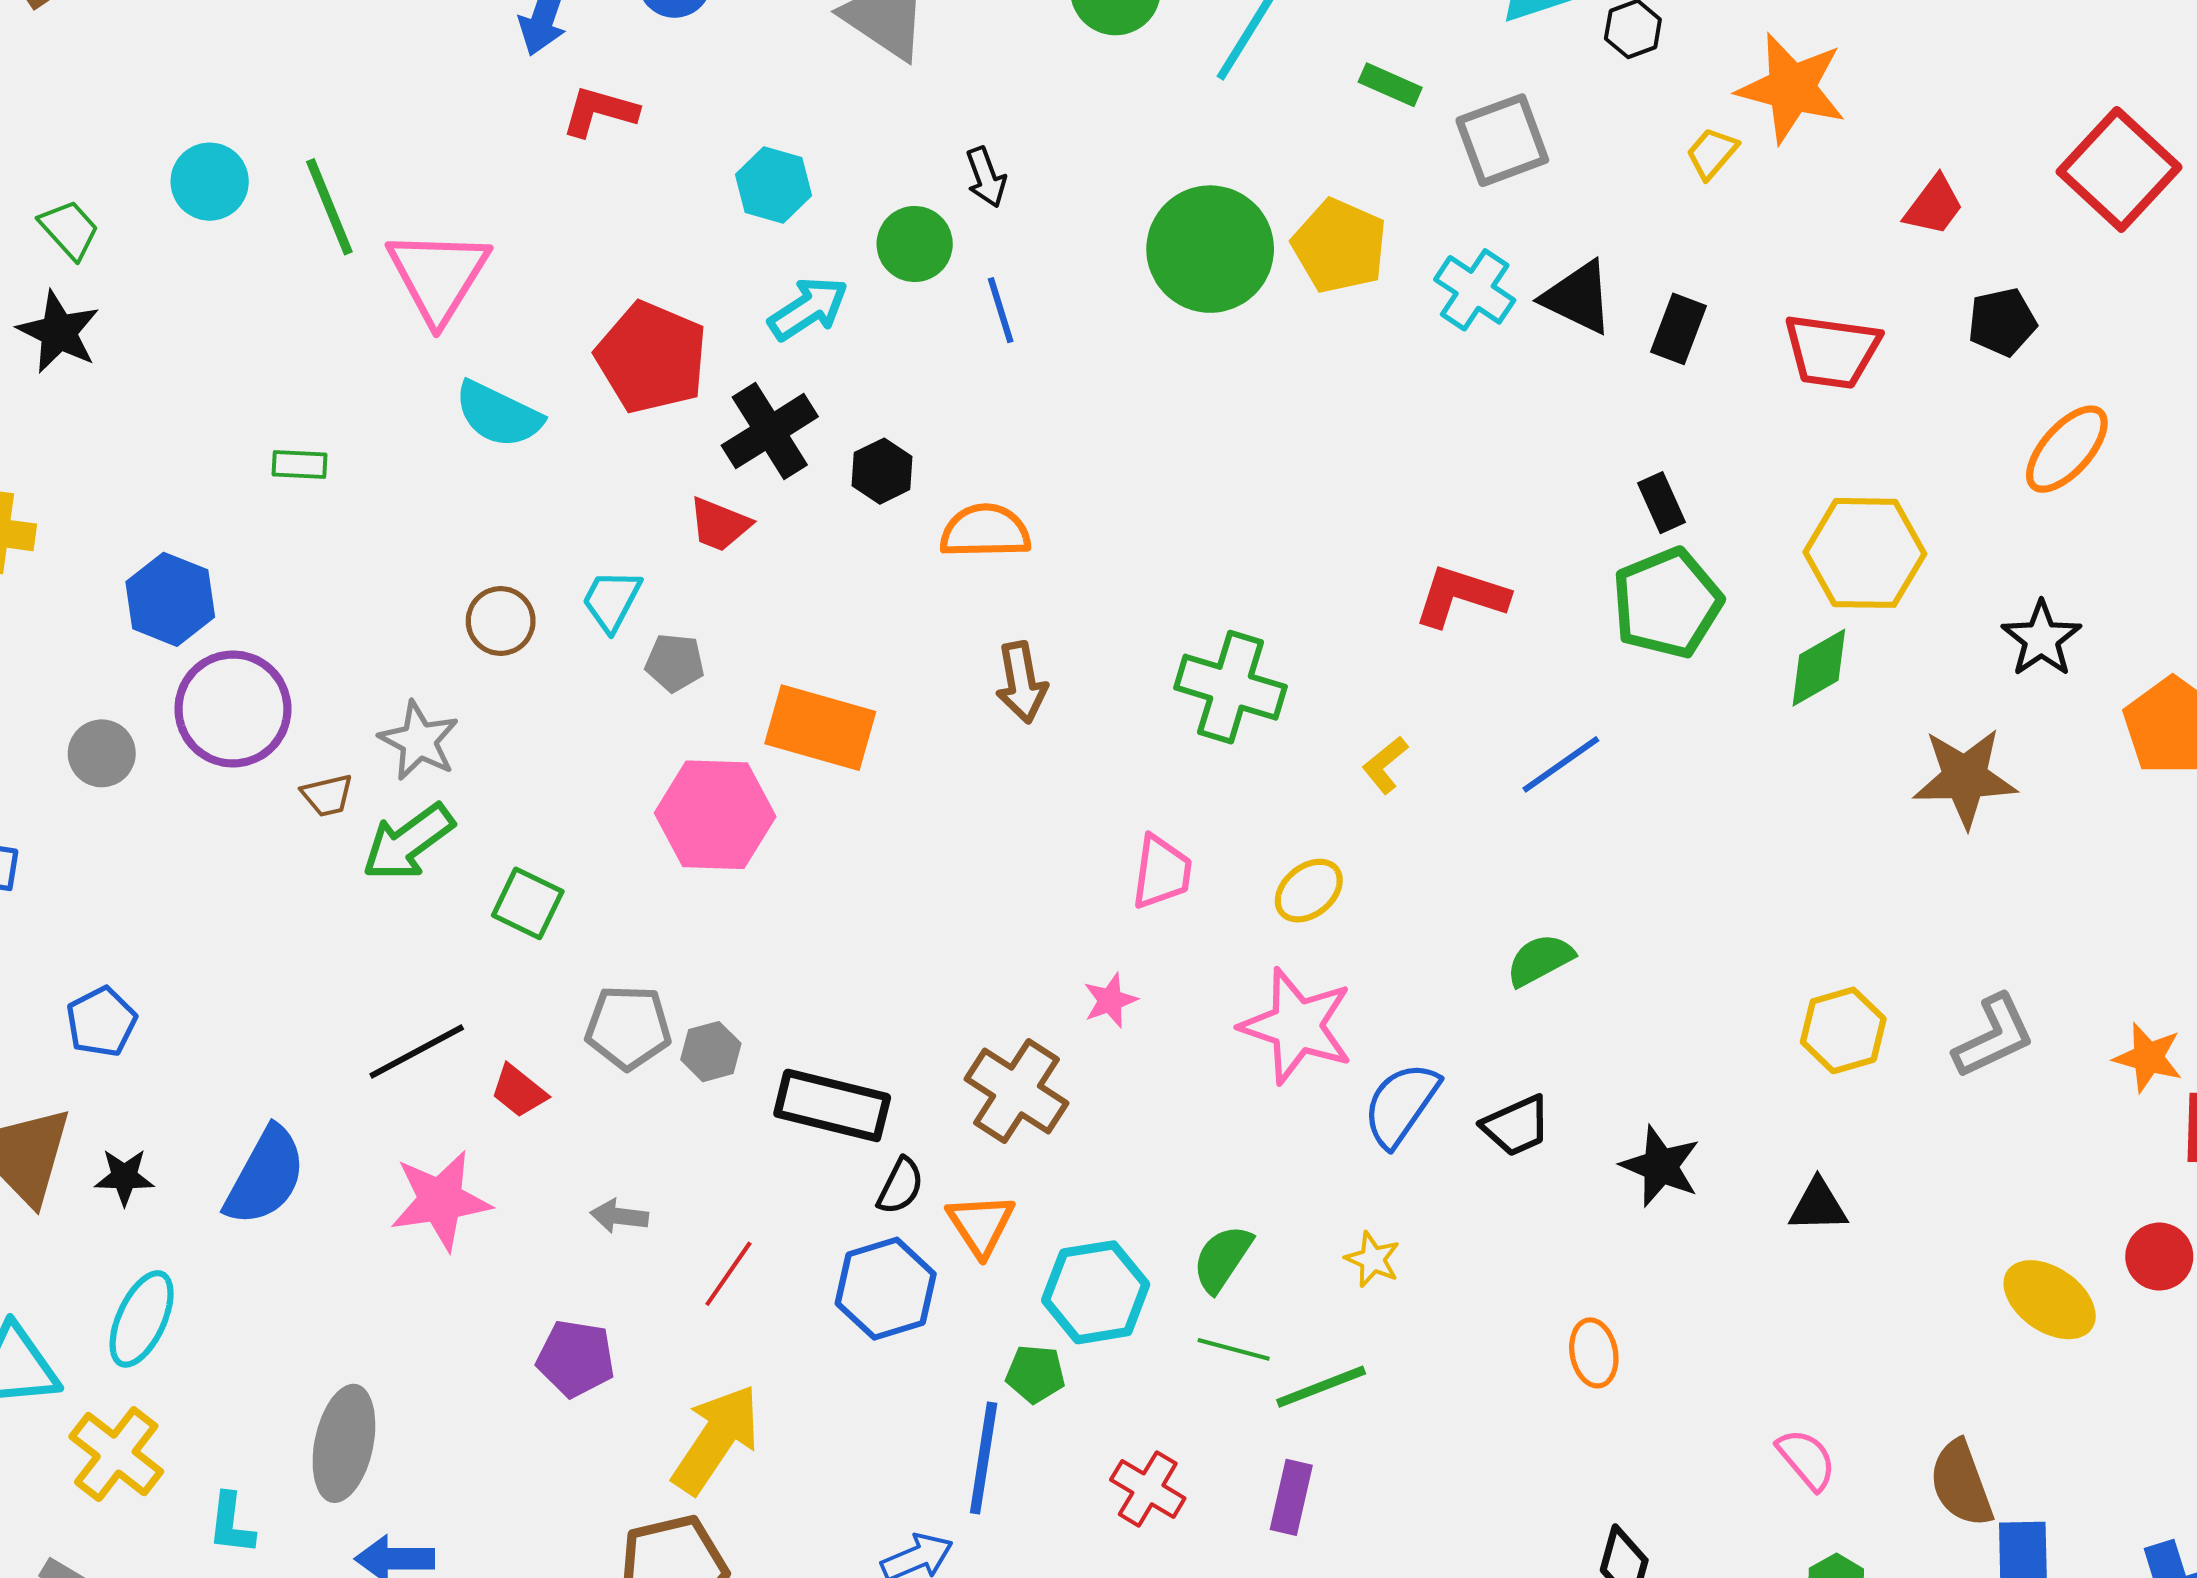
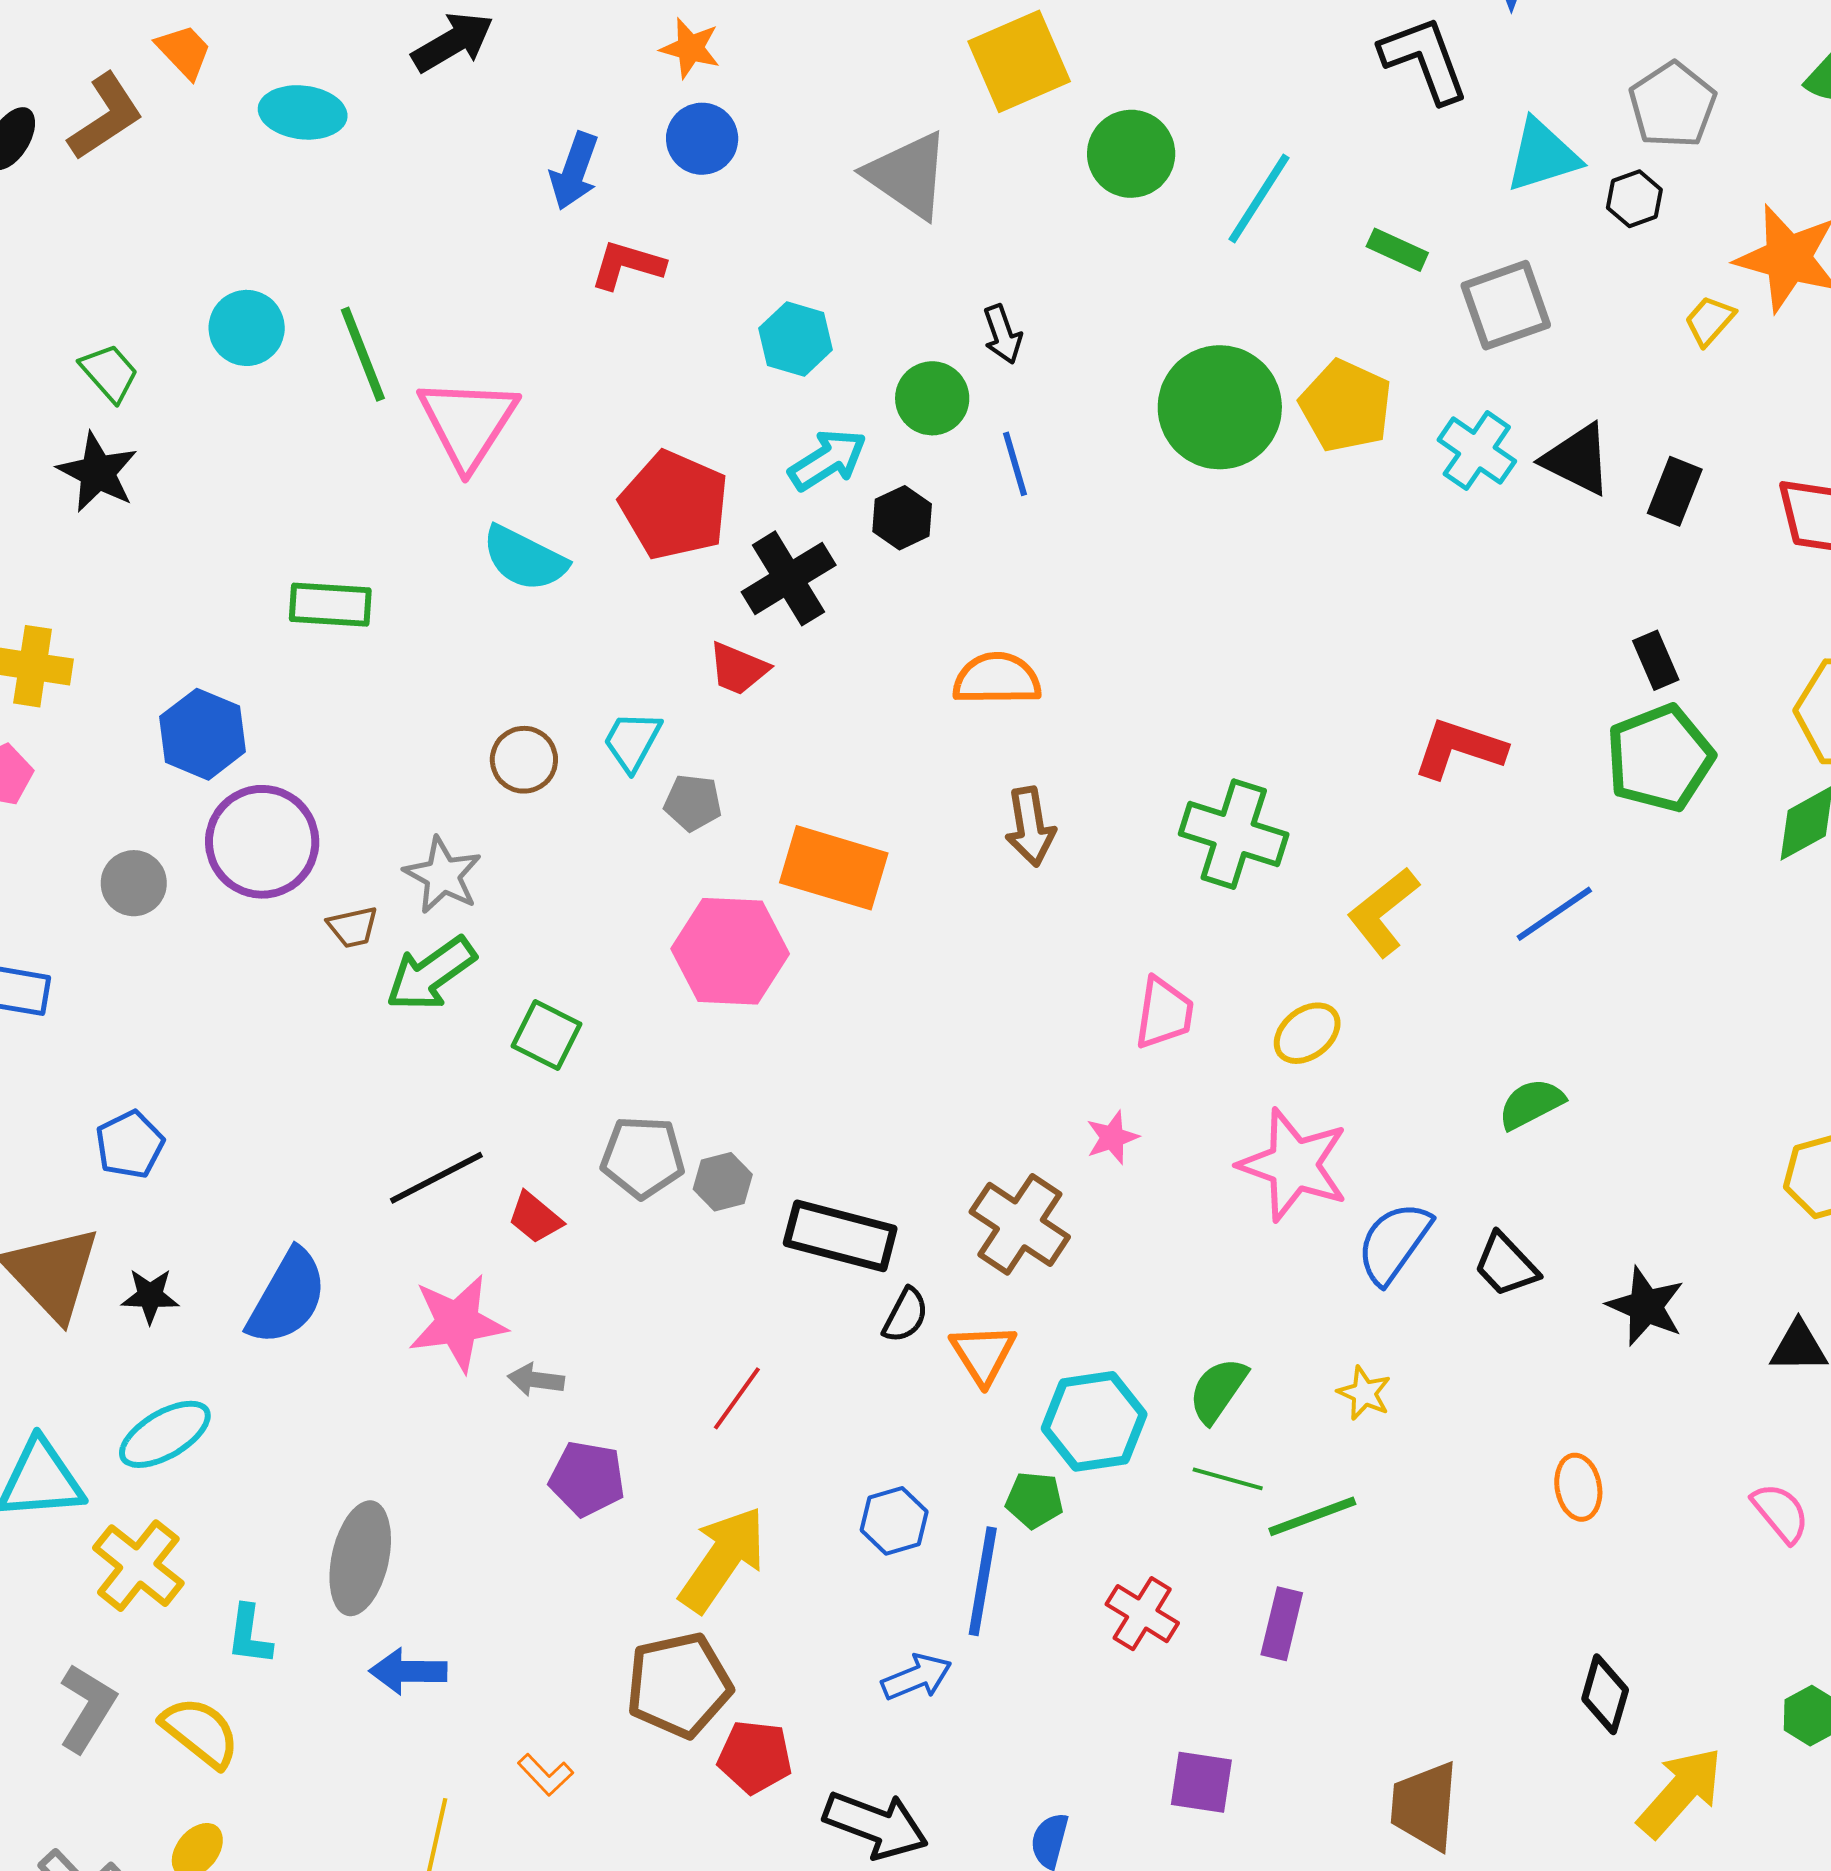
green rectangle: (300, 465) -> (330, 605), size x1.5
black hexagon: (882, 471) -> (902, 518), moved
yellow L-shape: (1385, 765) -> (1383, 912), size x1.6
black trapezoid: (1516, 1126) -> (1506, 1265), turned 70
gray arrow: (619, 1216) -> (536, 1380), moved
blue hexagon: (886, 1289) -> (894, 1521), moved, size x0.7
cyan ellipse: (142, 1319) -> (165, 1434), turned 34
pink semicircle: (1807, 1459) -> (1781, 1513), moved

